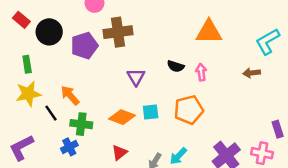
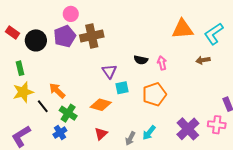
orange triangle: (209, 32) -> (183, 29), moved
purple pentagon: (84, 46) -> (65, 36), moved
cyan square: (151, 112) -> (122, 88), moved
green cross: (81, 124) -> (68, 113), turned 30

